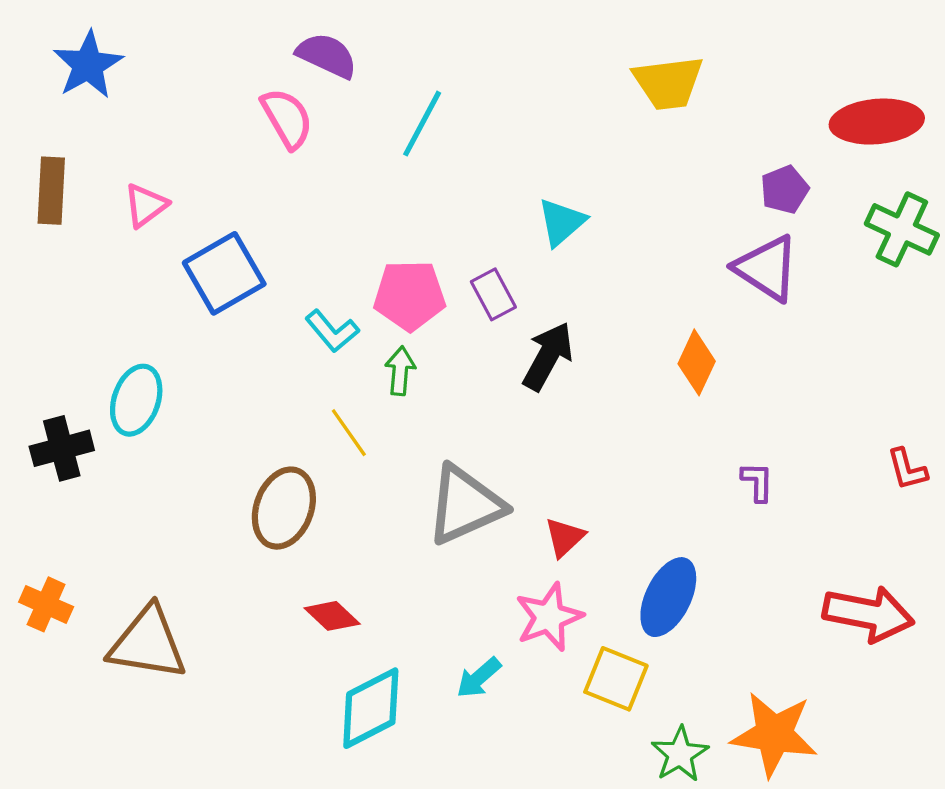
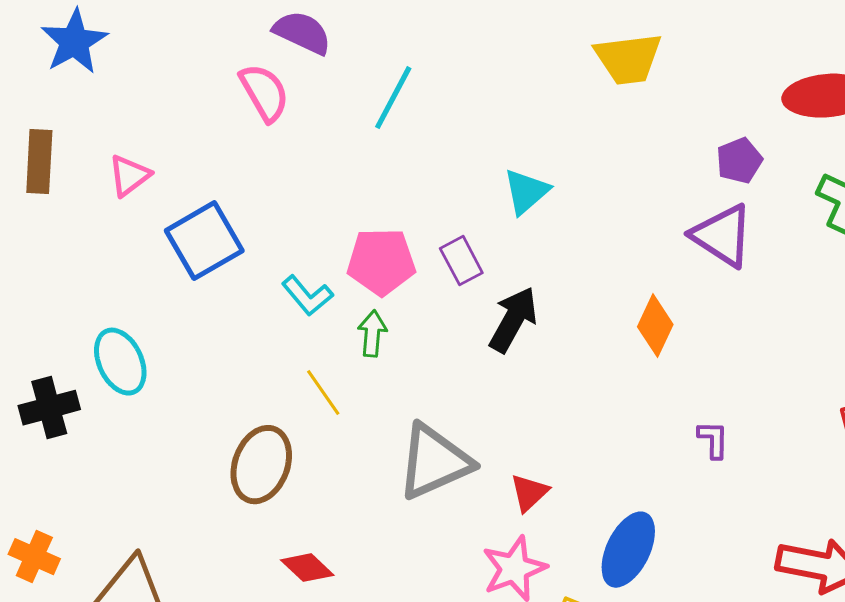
cyan ellipse: (136, 400) -> (120, 362), turned -44

